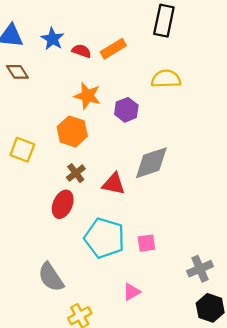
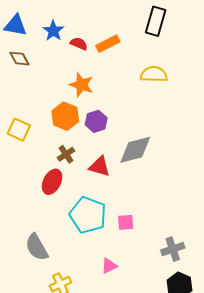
purple hexagon: (126, 110) -> (96, 121), moved

